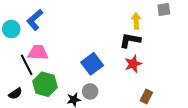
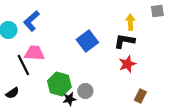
blue square: (92, 64) -> (87, 41), moved
green hexagon: (45, 84) -> (59, 84), moved

